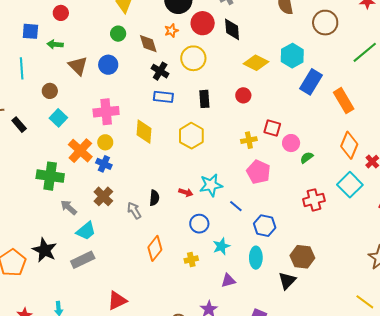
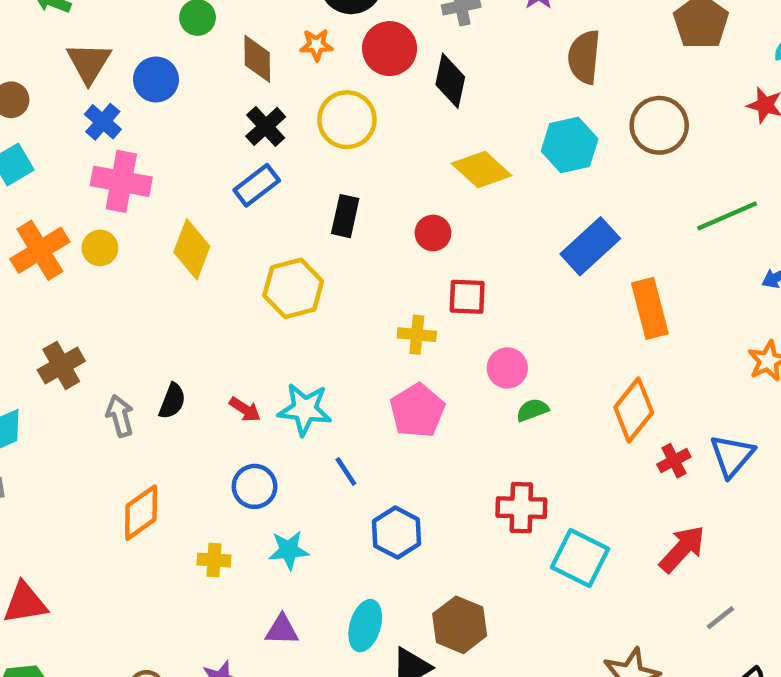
cyan hexagon: (292, 56) -> (570, 145), moved
blue rectangle: (163, 97) -> (257, 185), turned -60
red square: (272, 128) -> (467, 297), moved, turned -30
blue cross: (104, 164) -> (103, 122), moved
cyan square: (350, 185) -> (580, 558), moved, turned -35
cyan ellipse: (256, 258) -> (365, 626), moved

